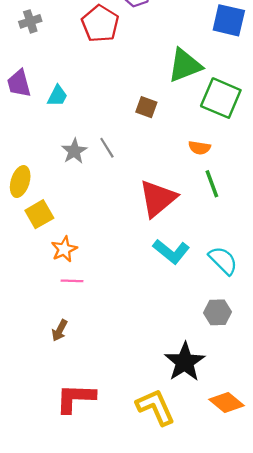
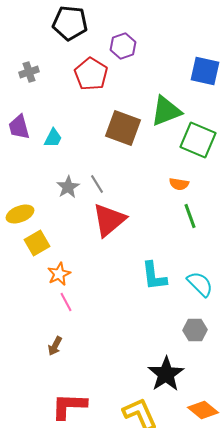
brown square: (146, 107) -> (123, 128), moved, size x1.8
yellow ellipse: (20, 182) -> (20, 214), turned 52
red triangle: (158, 198) -> (109, 220), moved
cyan L-shape: (171, 251) -> (154, 276), turned 44
pink line: (72, 281) -> (66, 302), turned 60

